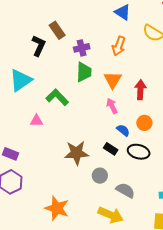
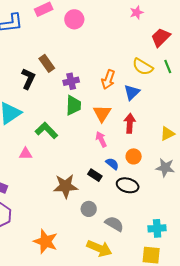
blue triangle: (123, 12) -> (132, 92), moved, turned 42
black rectangle: (111, 149) -> (95, 175), moved

